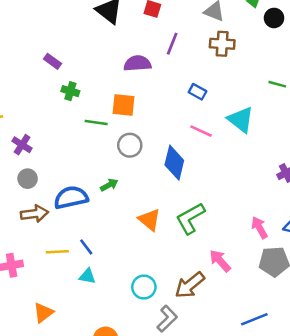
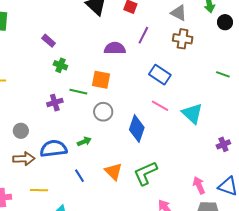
blue rectangle: (197, 92) -> (160, 75), size x1.5
cyan triangle: (241, 120) -> (192, 113), moved
purple cross: (22, 145) -> (55, 103), moved, turned 35
blue line: (86, 247) -> (80, 176), moved

